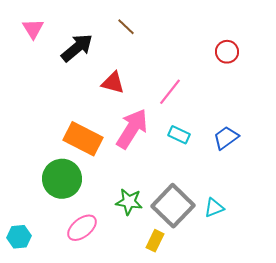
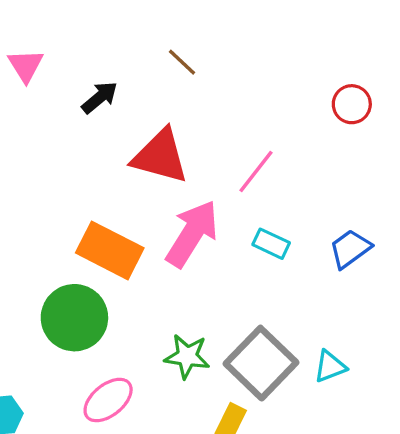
black arrow: (77, 48) -> (100, 97), size x0.7
red triangle: (113, 83) -> (160, 156), size x1.5

